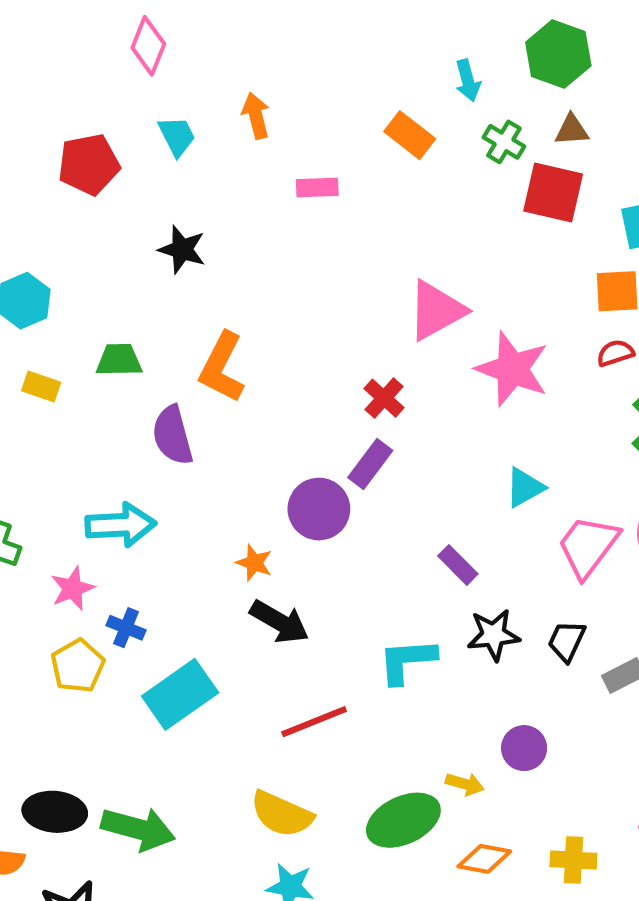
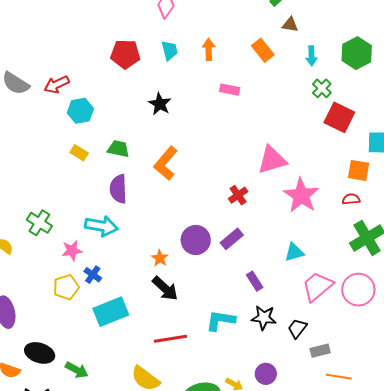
brown triangle: (572, 130) -> (290, 25), moved
orange rectangle: (410, 135) -> (263, 50), moved
purple semicircle: (173, 435) -> (118, 189), moved
purple rectangle: (370, 464) -> (232, 239), moved
green arrow: (138, 829) -> (77, 370), size x0.7

